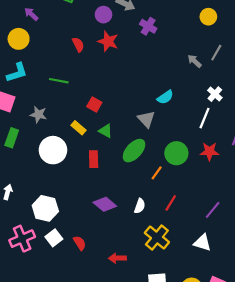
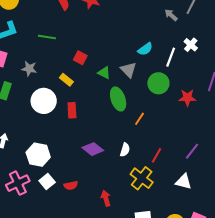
white line: (204, 118) -> (171, 57), moved
green triangle: (106, 131) -> (104, 73), moved
green ellipse: (134, 151) -> (118, 99), turned -60
green circle: (176, 153) -> (158, 83), moved
red rectangle: (94, 159) -> (72, 110), moved
red line: (171, 203) -> (157, 155), moved
red semicircle: (80, 243) -> (71, 185), turned 112
red arrow: (117, 258) -> (106, 198), turned 77

